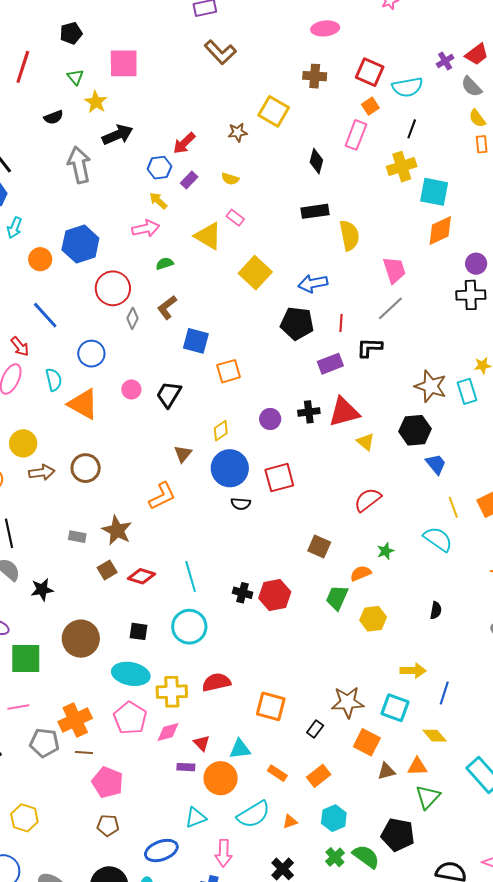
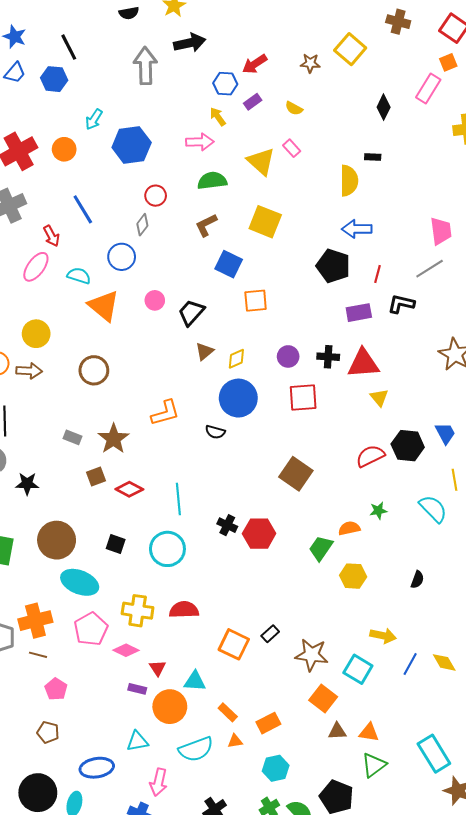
black rectangle: (315, 211) -> (373, 157), size x0.6
cyan arrow: (14, 228) -> (94, 119), moved
yellow semicircle: (349, 235) -> (349, 181), moved
orange circle: (40, 259) -> (64, 149), moved
green semicircle: (165, 263) -> (212, 181), size x1.6
yellow square: (255, 273) -> (265, 222), moved, turned -32
red circle: (113, 288) -> (156, 196), size x0.6
gray diamond: (133, 318) -> (142, 225), moved
cyan semicircle: (54, 380) -> (79, 276), turned -70
black hexagon: (415, 430) -> (408, 446), moved
brown triangle: (183, 454) -> (204, 351), moved
brown arrow: (42, 472) -> (29, 371), moved
red square: (279, 478) -> (303, 398), moved
black semicircle: (241, 504) -> (215, 432), moved
brown square: (319, 547) -> (296, 474), moved, size x1.4
cyan ellipse: (131, 674) -> (80, 582), moved
black rectangle: (315, 729) -> (270, 634), moved
pink diamond: (168, 732) -> (126, 650), turned 30
yellow diamond: (435, 736) -> (444, 662), moved
pink pentagon: (108, 782) -> (56, 689), size x0.7
orange triangle: (290, 822) -> (235, 741), moved

